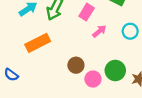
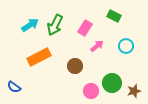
brown circle: (76, 65) -> (75, 66), moved

